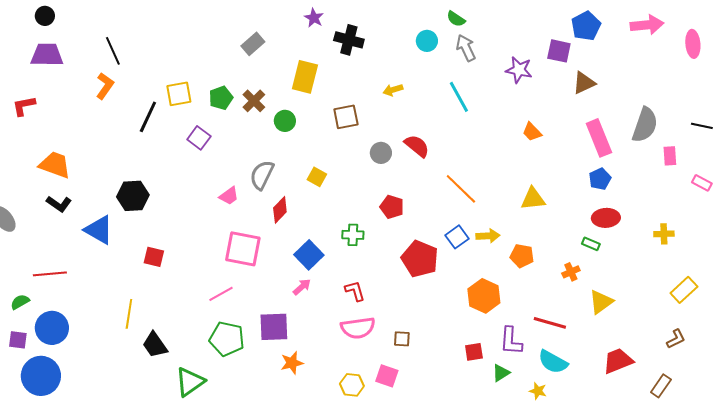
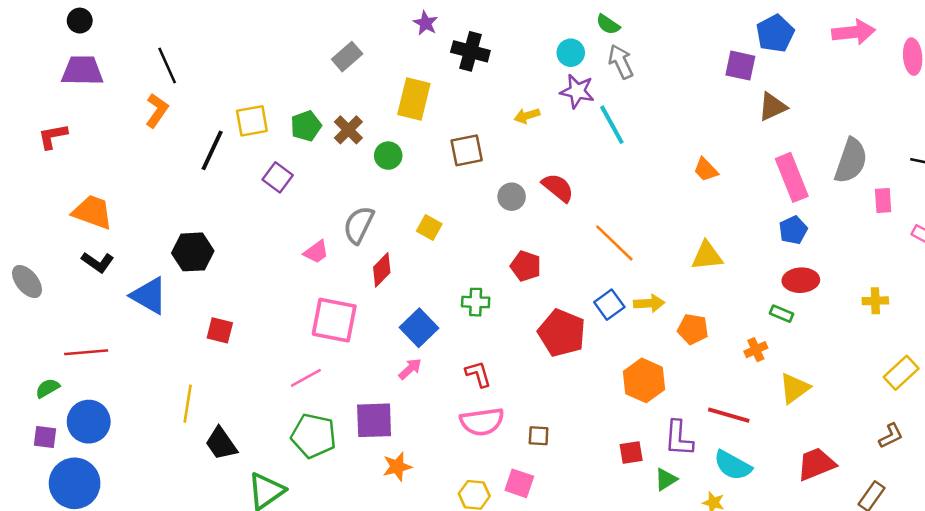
purple star: (519, 70) -> (577, 91), moved

